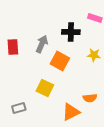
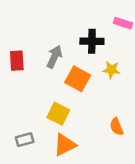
yellow star: (94, 55) -> (111, 70), moved
orange semicircle: (90, 98) -> (117, 127), turned 72
orange triangle: (71, 112) -> (65, 145), moved

